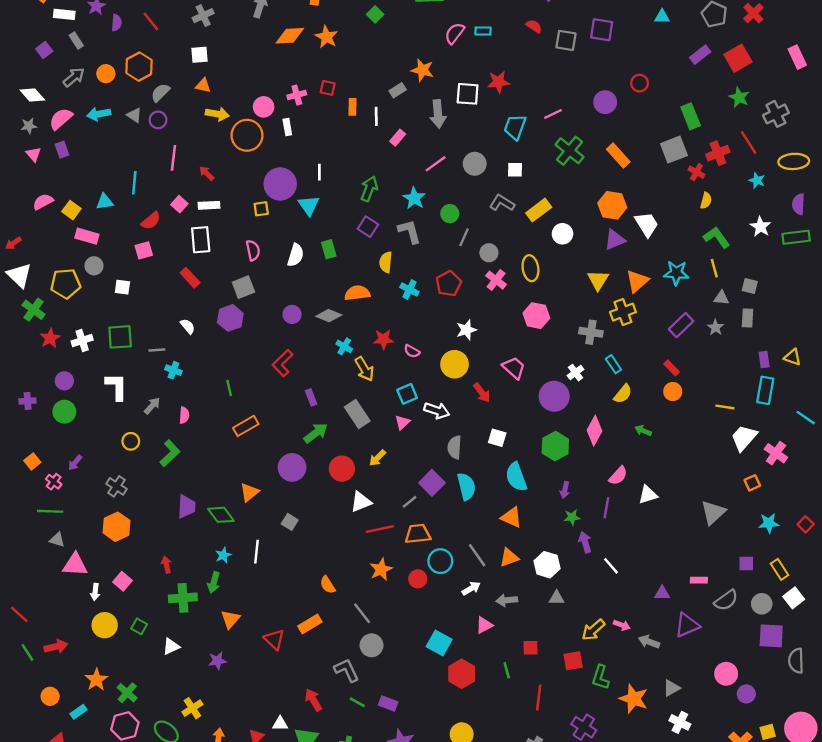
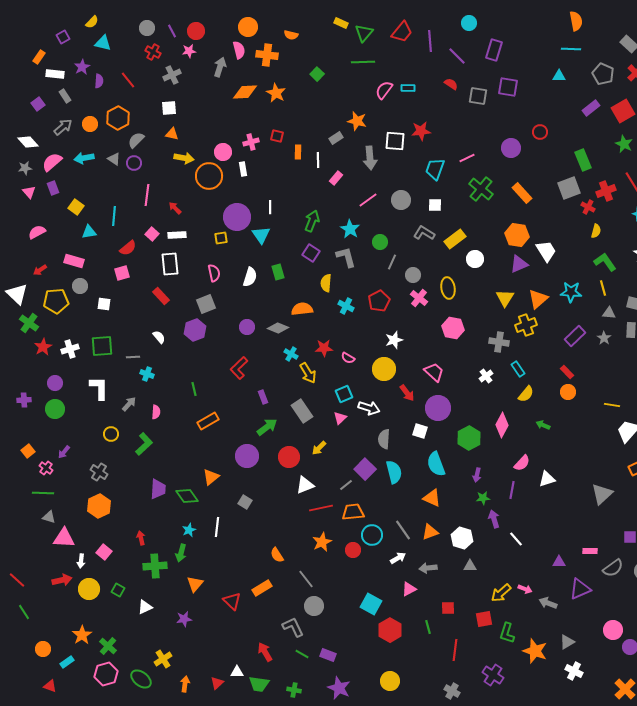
yellow square: (71, 210) -> (76, 207), moved
red arrow: (13, 243) -> (40, 270), moved
purple circle: (554, 396) -> (438, 408), moved
red arrow: (56, 646) -> (62, 580), moved

